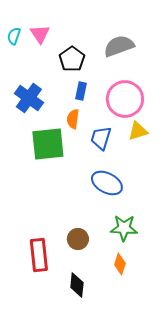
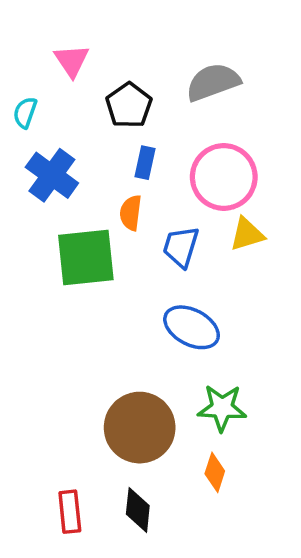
cyan semicircle: (14, 36) -> (25, 113), moved
brown circle: (78, 239) -> (140, 428), size x1.8
red rectangle: (39, 255) -> (70, 512), moved, size x0.7

